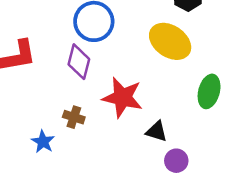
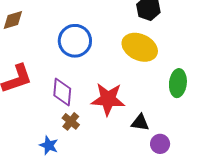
purple diamond: (79, 62) -> (62, 92), moved
brown cross: (74, 117) -> (71, 121), turned 30

